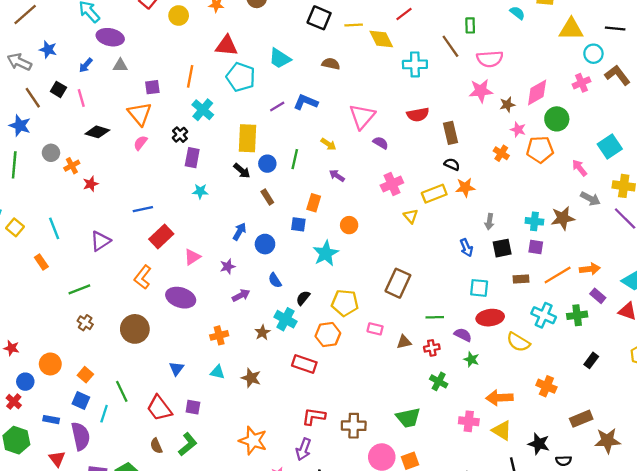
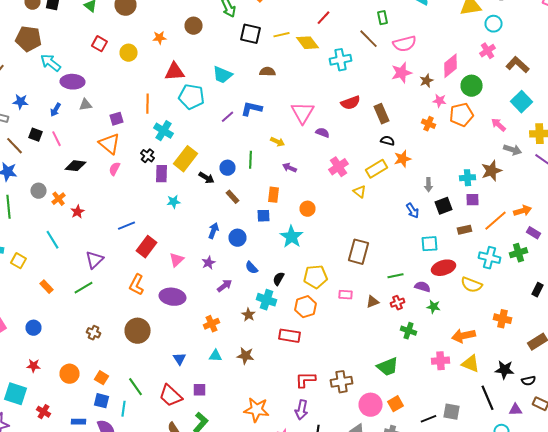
brown L-shape: (617, 75) -> (518, 65), moved
yellow rectangle: (247, 138) -> (186, 159), moved, turned 45
cyan line: (54, 228) -> (52, 240), moved
green line: (79, 289) -> (84, 288), moved
blue circle: (25, 382) -> (34, 328), moved

